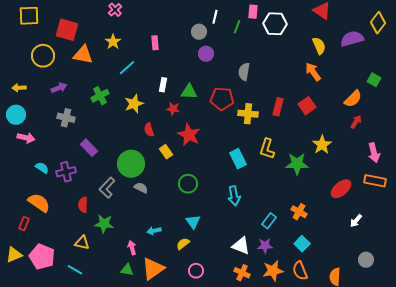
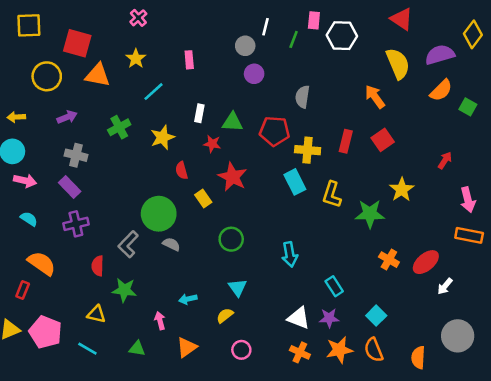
yellow semicircle: (319, 46) -> (398, 64), size x1.4
orange arrow: (313, 72) -> (375, 97), moved
orange semicircle: (353, 99) -> (441, 90), moved
purple rectangle: (89, 148) -> (70, 187), moved
cyan rectangle: (238, 159) -> (295, 182), moved
cyan semicircle: (42, 168) -> (29, 219), moved
red ellipse: (341, 189) -> (426, 262), moved
orange cross: (299, 212) -> (389, 260), moved
cyan rectangle: (269, 221) -> (334, 286), turned -70
gray circle: (366, 260) -> (458, 336), size x1.6
orange triangle: (153, 269) -> (187, 347), size x0.7
green triangle: (127, 270) -> (137, 349), moved

